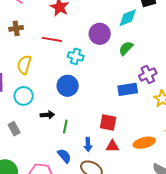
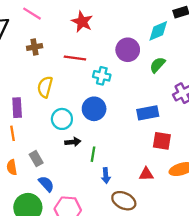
blue rectangle: (128, 89) -> (148, 113), moved
cyan circle: (24, 96) -> (62, 119), moved
red square: (108, 122) -> (162, 141), moved
blue arrow: (88, 144) -> (106, 176), moved
blue semicircle: (64, 156) -> (46, 184), moved

